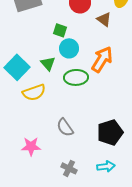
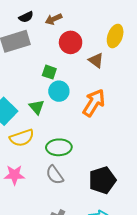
green ellipse: (76, 77) -> (59, 147), moved
pink star: (31, 146) -> (14, 175), moved

